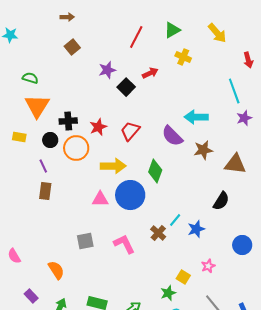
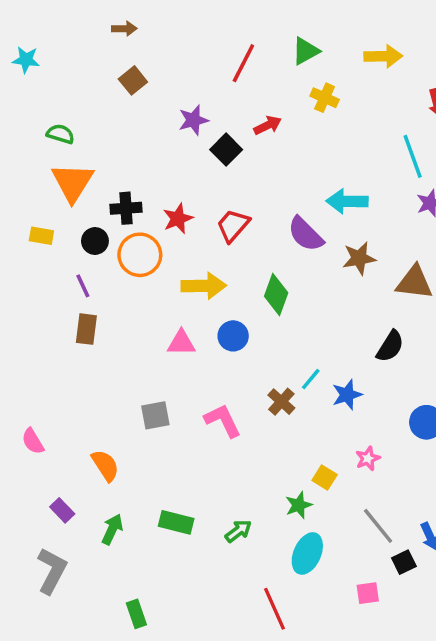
yellow arrow: (217, 33) -> (383, 56), turned -50
blue circle: (130, 195) -> (233, 336), size x0.6

